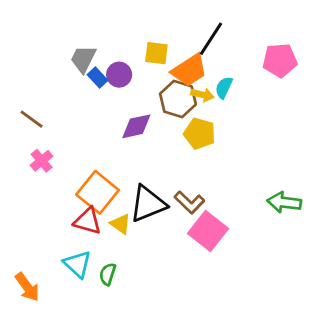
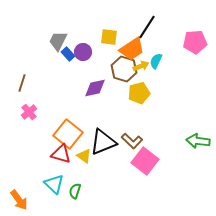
yellow arrow: (202, 95) -> (141, 66), turned -35
brown line: (32, 119) -> (22, 83), turned 72
yellow pentagon: (199, 133) -> (139, 93), turned -30

